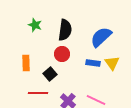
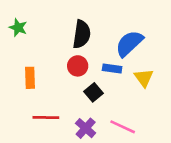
green star: (35, 25) -> (18, 28), moved
blue rectangle: (93, 63) -> (112, 69), moved
black square: (50, 74) -> (94, 92), moved

